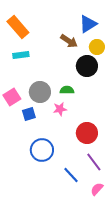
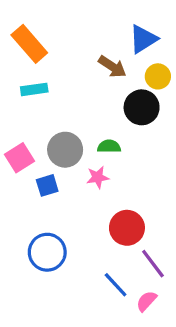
red circle: (87, 133) -> (127, 228), moved
blue circle: (42, 150) -> (47, 252), moved
pink semicircle: (97, 189) -> (146, 301), moved

